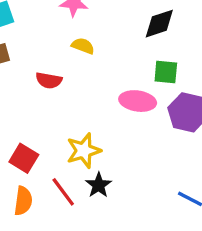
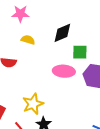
black diamond: (159, 24) -> (62, 33), moved

